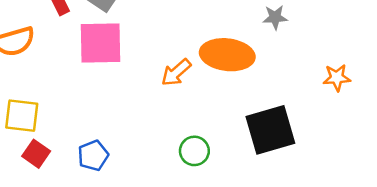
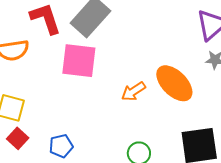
orange ellipse: (227, 55) -> (174, 83), turned 30

